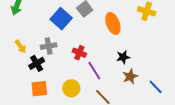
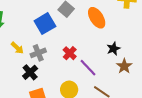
blue square: (61, 19) -> (45, 24), turned 30
yellow arrow: (21, 46) -> (17, 48), moved
red cross: (79, 53) -> (70, 53), turned 32

